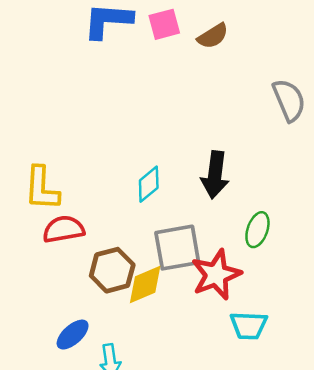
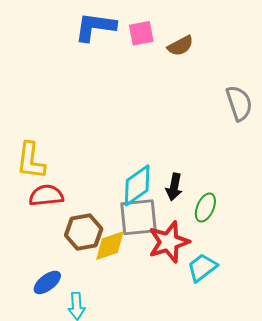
black arrow: (215, 175) -> (174, 187), moved, size x0.7
cyan diamond: (149, 184) -> (137, 185), moved, size x1.4
cyan trapezoid: (249, 326) -> (202, 268), moved, turned 136

